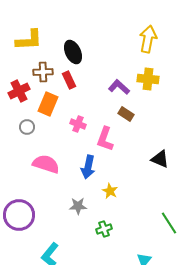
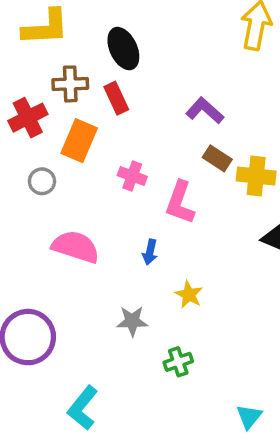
yellow cross: (148, 79) -> (256, 176), moved
blue arrow: (88, 167) -> (150, 252), size x0.6

